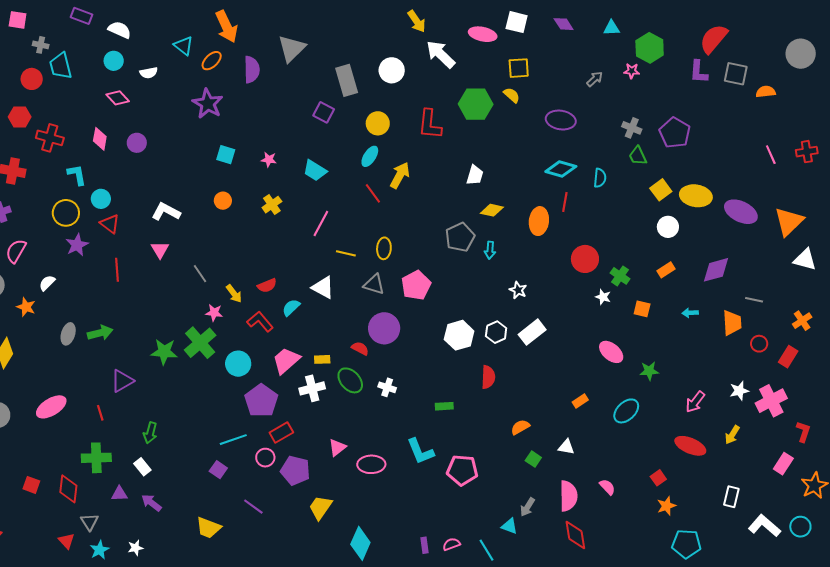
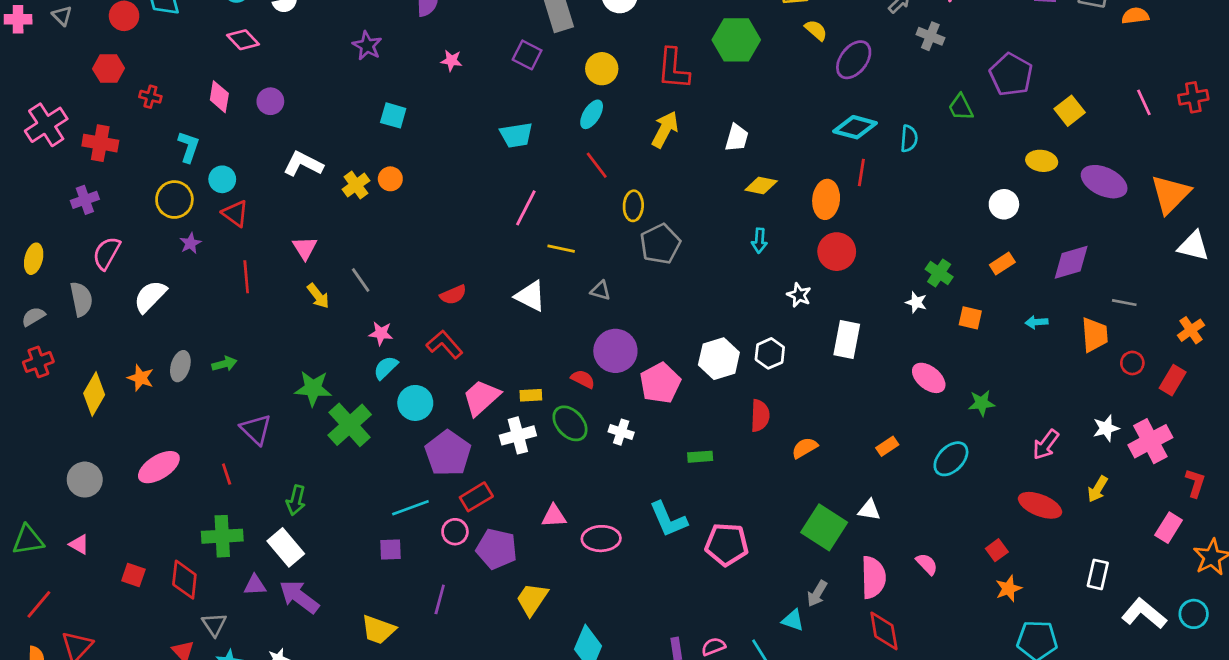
yellow semicircle: (512, 95) -> (816, 30), moved
purple star: (208, 104) -> (367, 46), size x0.7
purple ellipse: (561, 120) -> (854, 60), turned -60
gray cross: (632, 128) -> (930, 36), moved
red cross: (50, 138) -> (150, 97), size x0.6
pink star: (269, 160) -> (451, 61), moved
cyan trapezoid: (315, 170) -> (516, 135), turned -40
cyan L-shape: (77, 175) -> (189, 147), turned 30
yellow arrow: (400, 175) -> (665, 129), moved
yellow square: (661, 190) -> (1070, 111), moved
yellow ellipse: (696, 196) -> (1042, 161), size x0.7
yellow cross: (272, 205) -> (356, 185), moved
white L-shape: (166, 212) -> (303, 164), moved
gray pentagon: (460, 237) -> (660, 244), moved
purple star: (77, 245) -> (190, 243), size x0.7
yellow ellipse: (384, 248) -> (633, 206), moved
red circle: (585, 259) -> (837, 252), moved
white semicircle: (47, 283) -> (150, 296), size x1.5
gray triangle: (374, 284) -> (601, 291), size x0.7
pink pentagon: (416, 285) -> (660, 383), moved
yellow arrow: (234, 294) -> (318, 296), moved
orange star: (26, 307) -> (141, 378), moved
cyan semicircle: (291, 307) -> (386, 368), moved
white rectangle: (532, 332) -> (847, 340), moved, turned -40
green arrow: (100, 333) -> (224, 364), size x0.7
green cross: (200, 343) -> (350, 425), moved
purple triangle: (122, 381) -> (256, 429), turned -45
orange semicircle: (520, 427) -> (805, 448), moved
pink triangle: (337, 447) -> (554, 516), turned 36
green square: (533, 459) -> (824, 527), size x2.0
white rectangle: (142, 467) -> (286, 547), size x1.5
purple square: (218, 470) -> (391, 549), turned -36
purple arrow: (151, 503) -> (299, 597), size x1.4
purple line: (253, 507) -> (440, 599), turned 70

